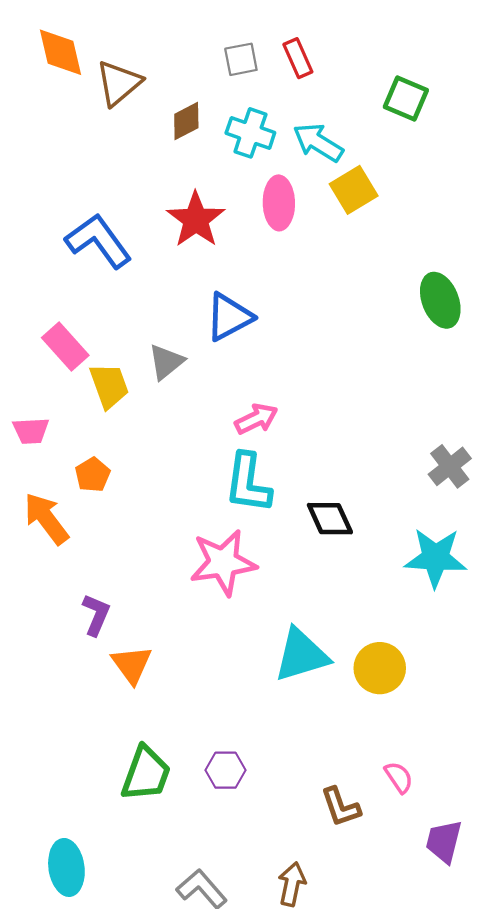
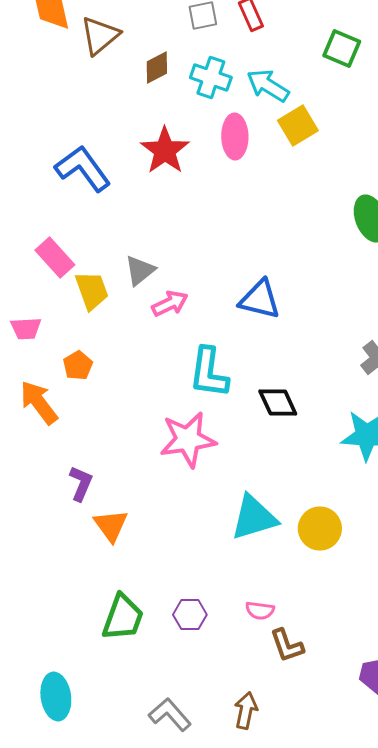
blue triangle: (229, 317) -> (260, 300), moved, turned 42
pink arrow: (256, 419) -> (170, 304), moved
pink semicircle: (399, 777) -> (260, 610), moved, turned 132

